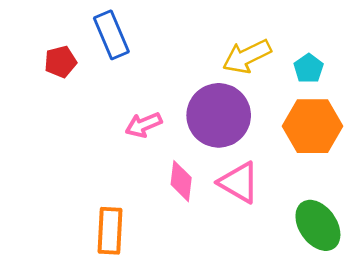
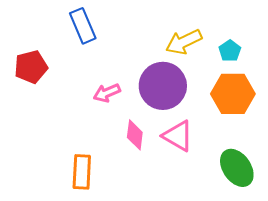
red pentagon: (60, 62) -> (31, 67), moved, size x1.4

